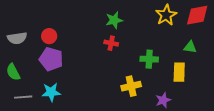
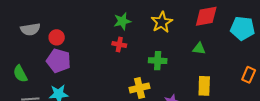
yellow star: (166, 15) -> (162, 22), moved
gray semicircle: (17, 38) -> (30, 29), moved
yellow rectangle: (179, 72) -> (204, 86), moved

